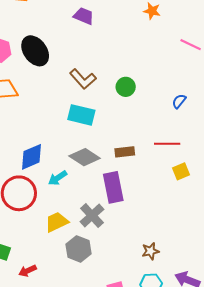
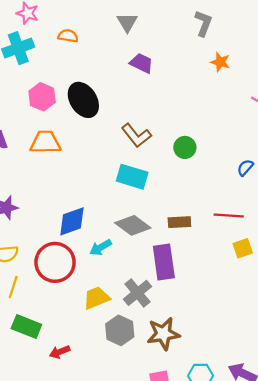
brown star: (150, 251) -> (163, 334), moved, size x1.6

